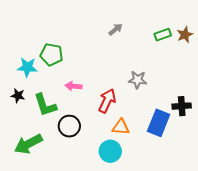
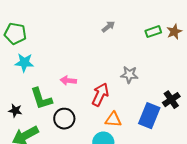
green pentagon: (51, 55) -> (15, 34), moved
black star: (18, 96) -> (15, 111), moved
black cross: (182, 106) -> (171, 100), turned -30

